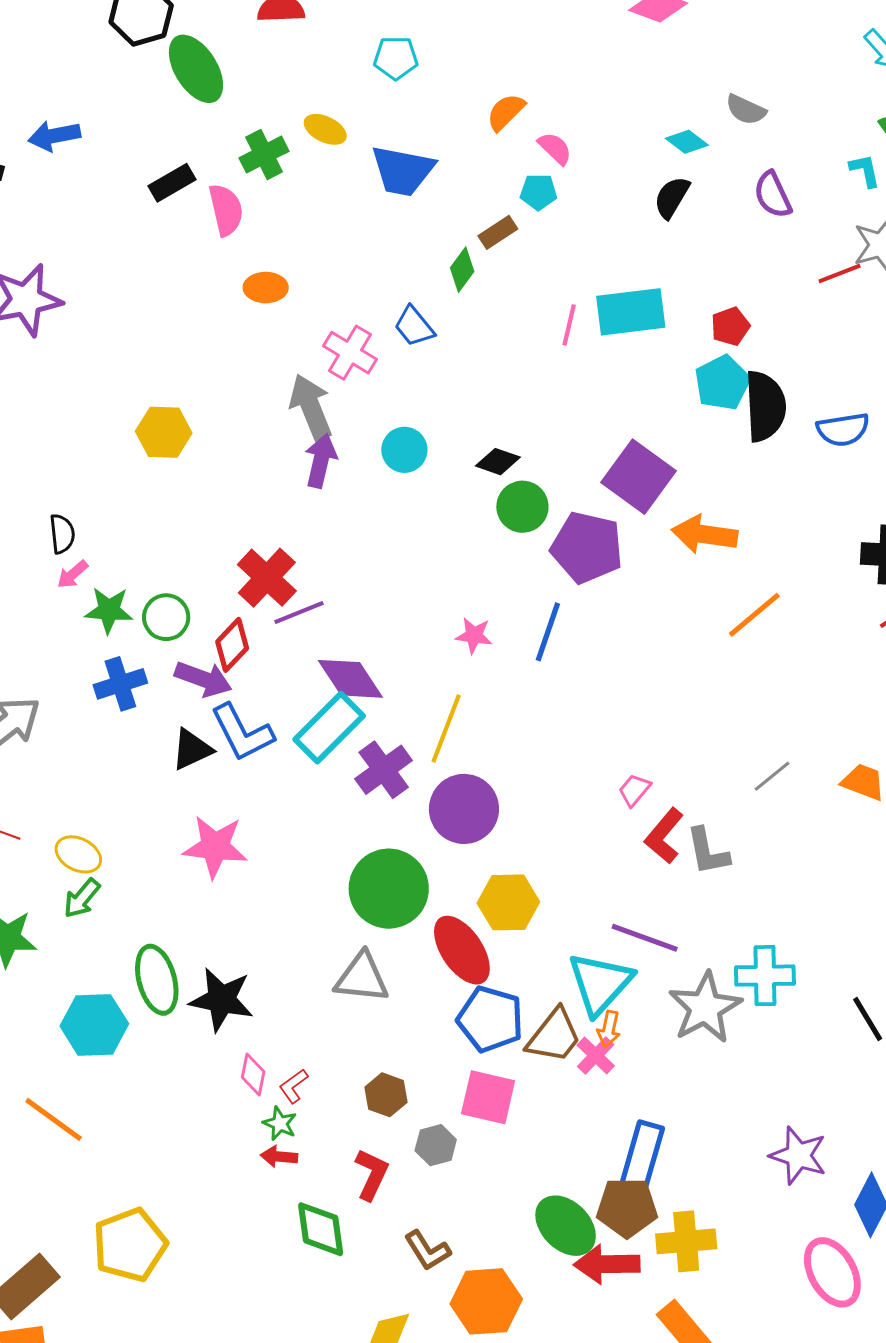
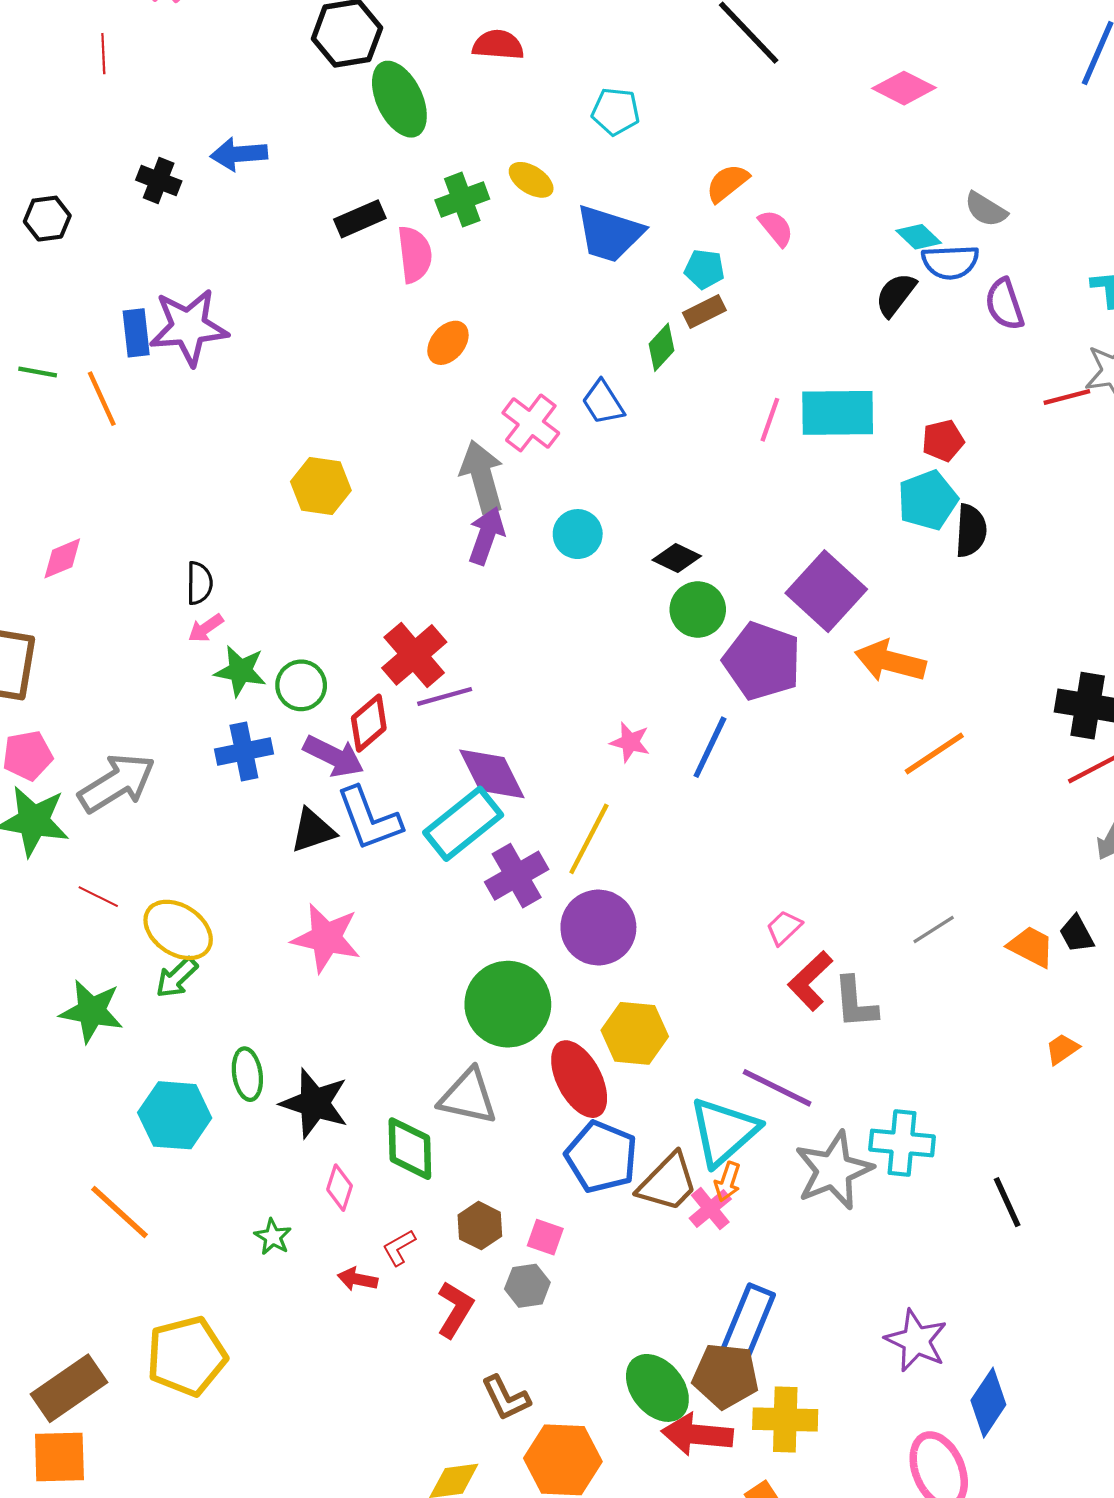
cyan pentagon: (539, 192) -> (704, 269), moved
orange ellipse: (266, 288) -> (448, 343), turned -57
black semicircle: (765, 406) -> (971, 531), size x0.7
blue semicircle: (843, 429) -> (950, 262), moved
yellow ellipse: (78, 854) -> (178, 930), size x1.4
green ellipse: (157, 980) -> (247, 1074), size x0.7
red L-shape: (294, 1086) -> (399, 1248), moved
pink square: (488, 1097) -> (545, 1237), moved, size x0.6
green star: (280, 1124) -> (273, 1237), moved
green diamond: (321, 1229) -> (410, 1149), moved

